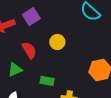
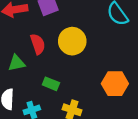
yellow circle: (57, 42) -> (72, 41), size x1.5

